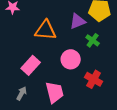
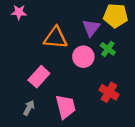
purple triangle: (78, 21) -> (91, 28), turned -30
pink circle: (71, 59) -> (83, 57), moved

